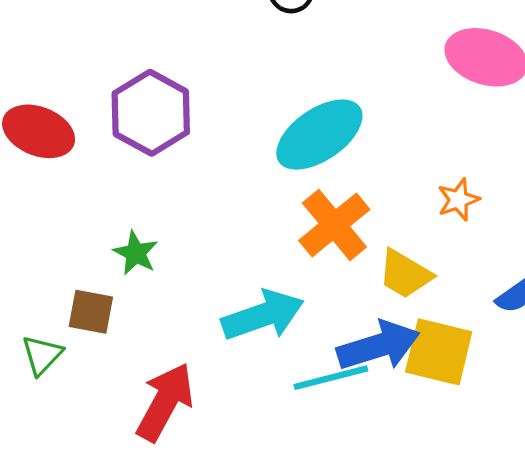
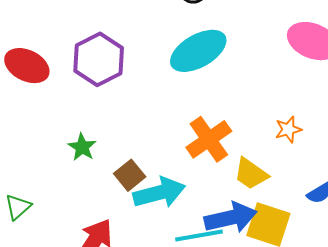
cyan ellipse: (319, 135) -> (198, 51), moved
brown square: (91, 312) -> (130, 175), moved, turned 36

